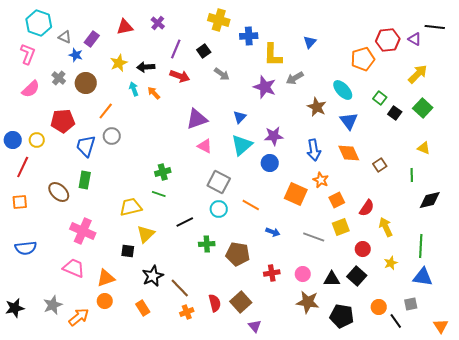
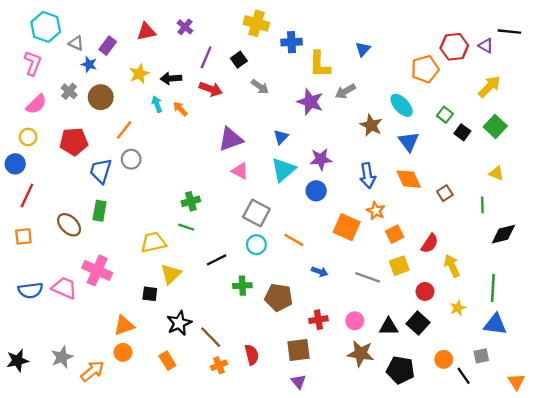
yellow circle: (37, 140) -> (28, 137), moved
pink trapezoid: (74, 268) -> (64, 288), moved
brown square: (241, 302) -> (299, 350), moved, turned 35

